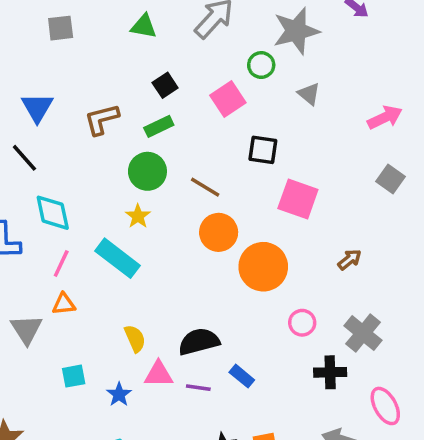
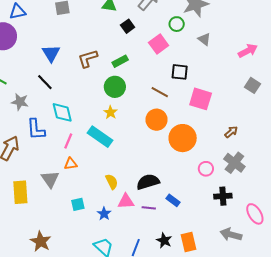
black square: (165, 85) -> (128, 26), moved
brown line: (205, 187) -> (160, 92), moved
gray cross: (363, 333) -> (234, 163), moved

